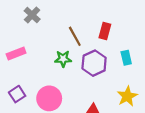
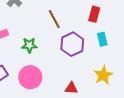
red rectangle: (105, 31) -> (94, 14), moved
green star: (63, 59) -> (29, 45), moved

